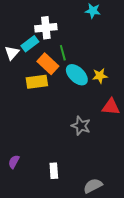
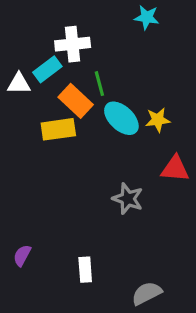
white triangle: (12, 53) -> (19, 84), turned 49

